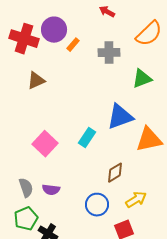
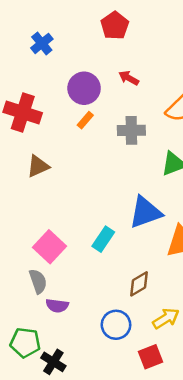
purple circle: (54, 30) -> (84, 88), moved
gray semicircle: (26, 188) -> (38, 281), moved
green pentagon: (26, 219) -> (25, 343), turned 30

